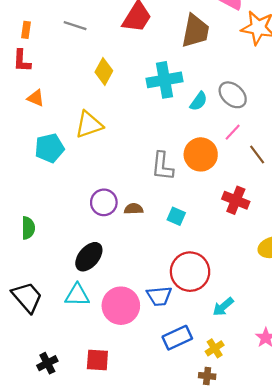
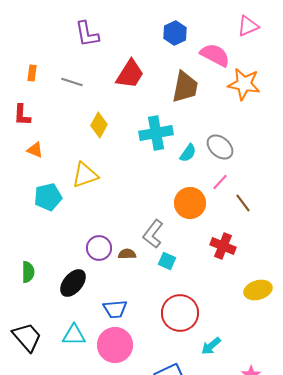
orange rectangle: (26, 30) -> (32, 73), moved
gray L-shape: (162, 166) -> (153, 234), moved, turned 32
black ellipse: (89, 257) -> (73, 283), moved
blue trapezoid: (159, 296) -> (115, 309), moved

